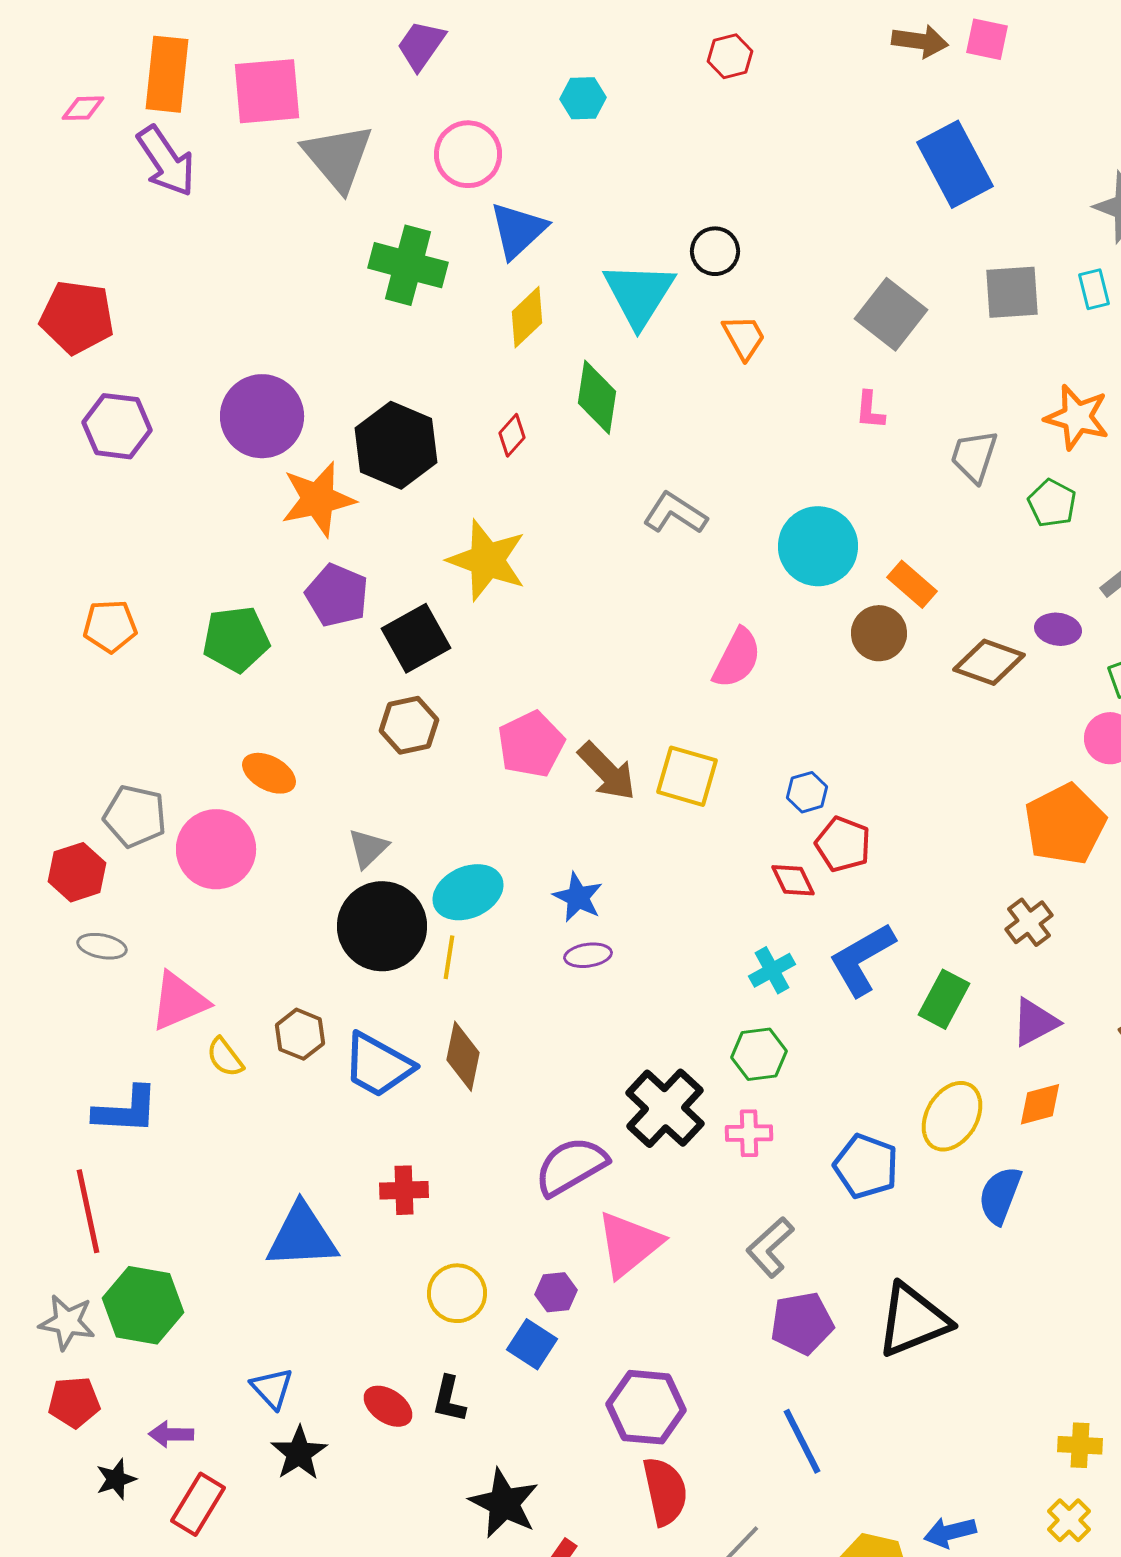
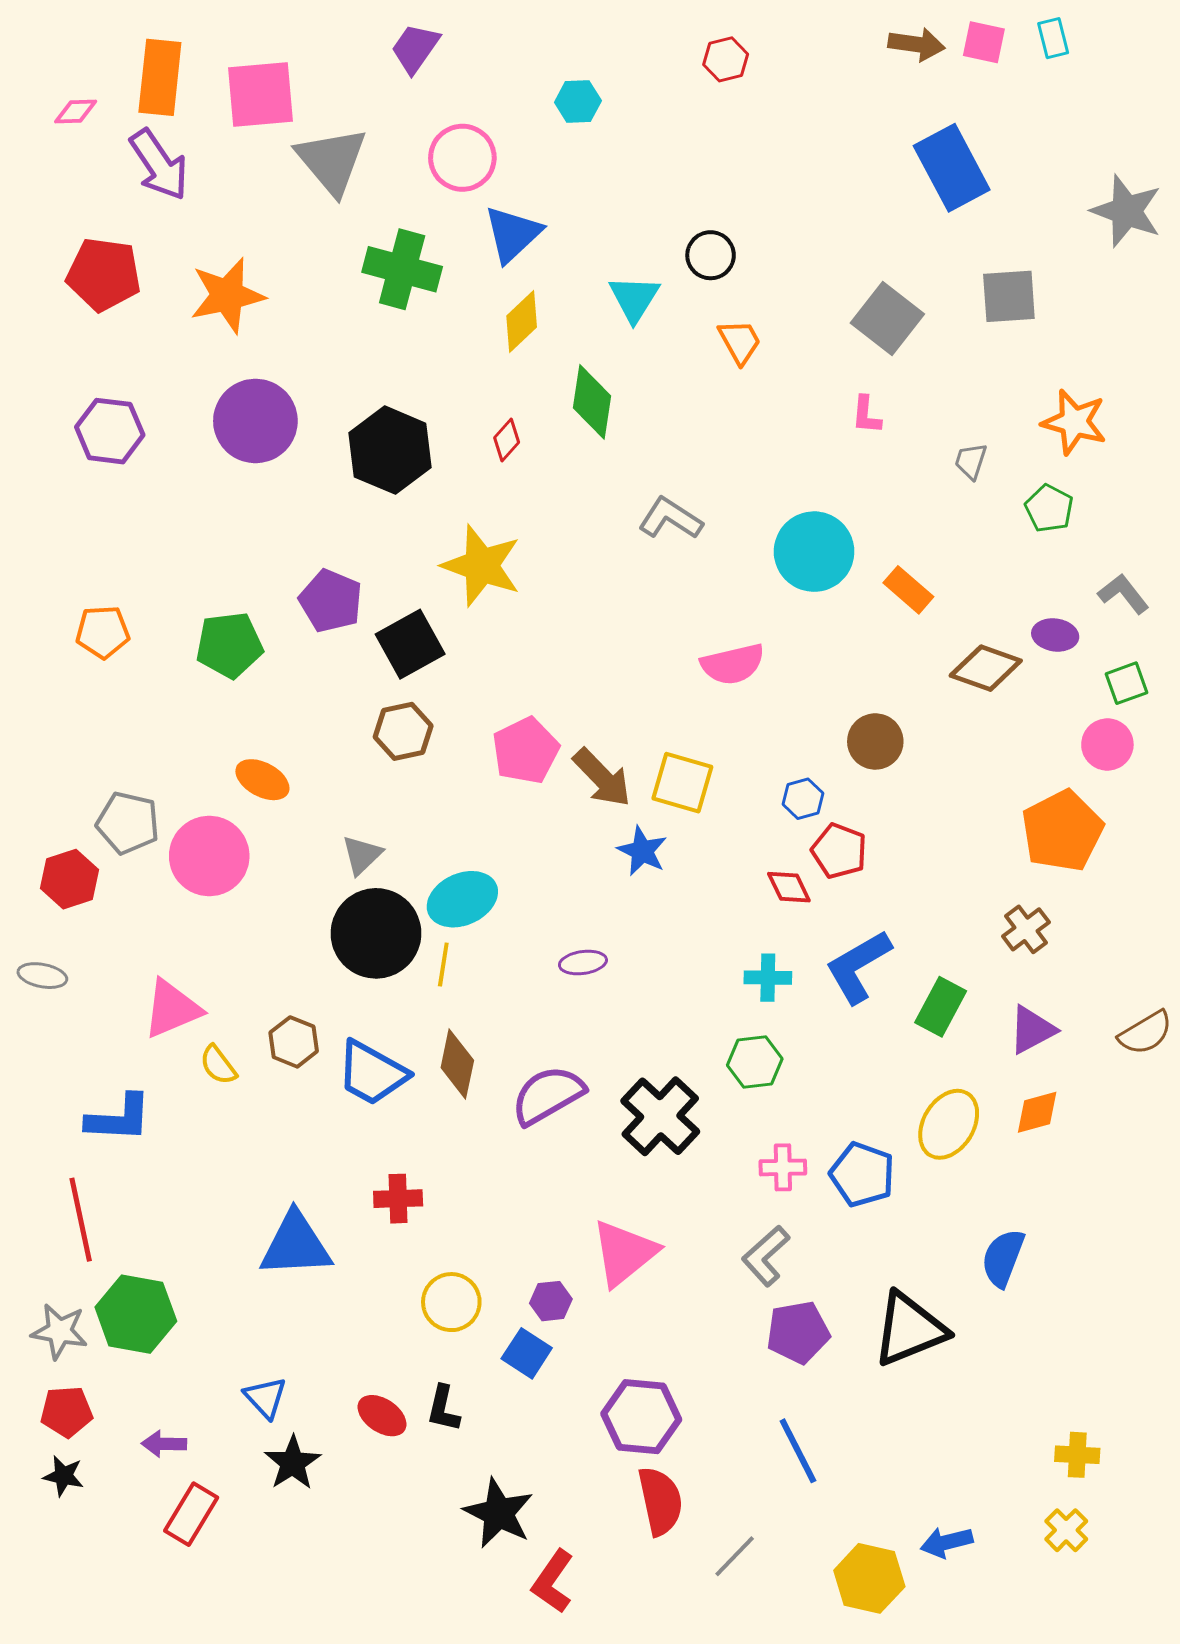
cyan rectangle: (1094, 289) -> (1053, 38), moved
cyan triangle: (639, 294) -> (634, 298), size x0.7
red pentagon: (77, 317) -> (104, 274), moved
gray trapezoid: (974, 456) -> (971, 461), size x0.7
orange star: (318, 499) -> (227, 295), moved
brown circle: (879, 633) -> (875, 741), moved
pink semicircle: (737, 658) -> (733, 664), turned 50
blue star: (578, 897) -> (642, 851), moved
gray ellipse: (102, 946) -> (42, 976), moved
cyan cross: (772, 970) -> (768, 978), turned 30
pink cross: (749, 1133) -> (783, 1167), moved
purple semicircle: (571, 1166) -> (548, 1095), moved
blue semicircle: (1000, 1195) -> (1003, 1258), moved
black star: (116, 1479) -> (64, 1476), moved, turned 30

